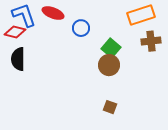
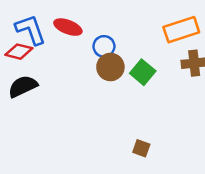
black semicircle: (18, 59) -> (23, 86), turned 65
brown circle: (109, 65) -> (110, 67), moved

